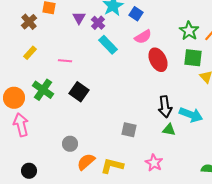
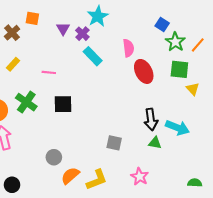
blue square: (136, 14) -> (162, 25), moved
pink semicircle: (143, 37) -> (128, 48), turned -66
black square: (79, 92) -> (63, 104), turned -36
yellow L-shape: (112, 166) -> (97, 180), turned 145

